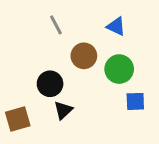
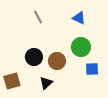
brown circle: (84, 56) -> (57, 61), moved
black triangle: (63, 110) -> (46, 83), moved

